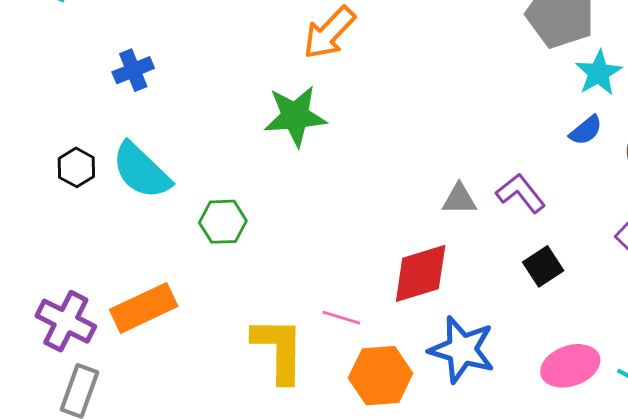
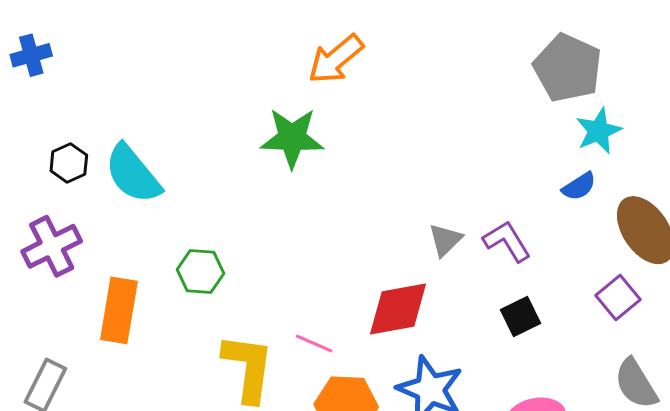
blue cross: (133, 70) -> (31, 55), moved
gray triangle: (459, 199) -> (445, 240), turned -51
green hexagon: (223, 222) -> (201, 272), moved
orange rectangle: (144, 308) -> (119, 310), turned -62
purple cross: (66, 321) -> (52, 246), moved, turned 30

